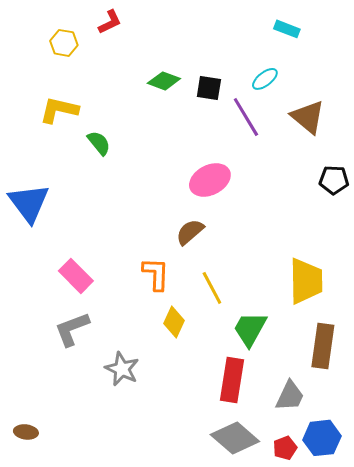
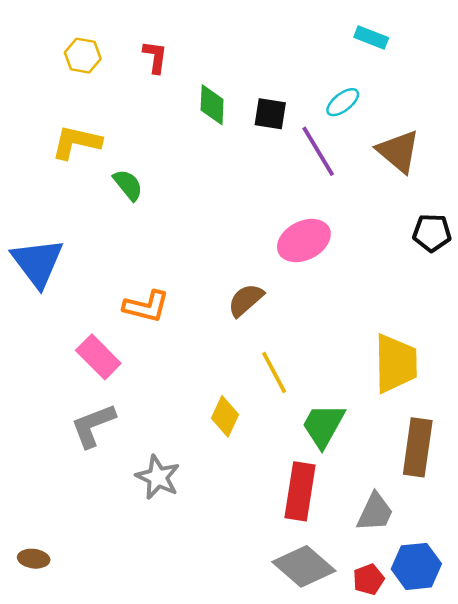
red L-shape: (110, 22) -> (155, 57), moved, turned -56
green diamond: (164, 81) -> (212, 105), turned 72
pink ellipse: (210, 180) -> (304, 241), moved
orange L-shape: (156, 274) -> (146, 306), moved, turned 102

